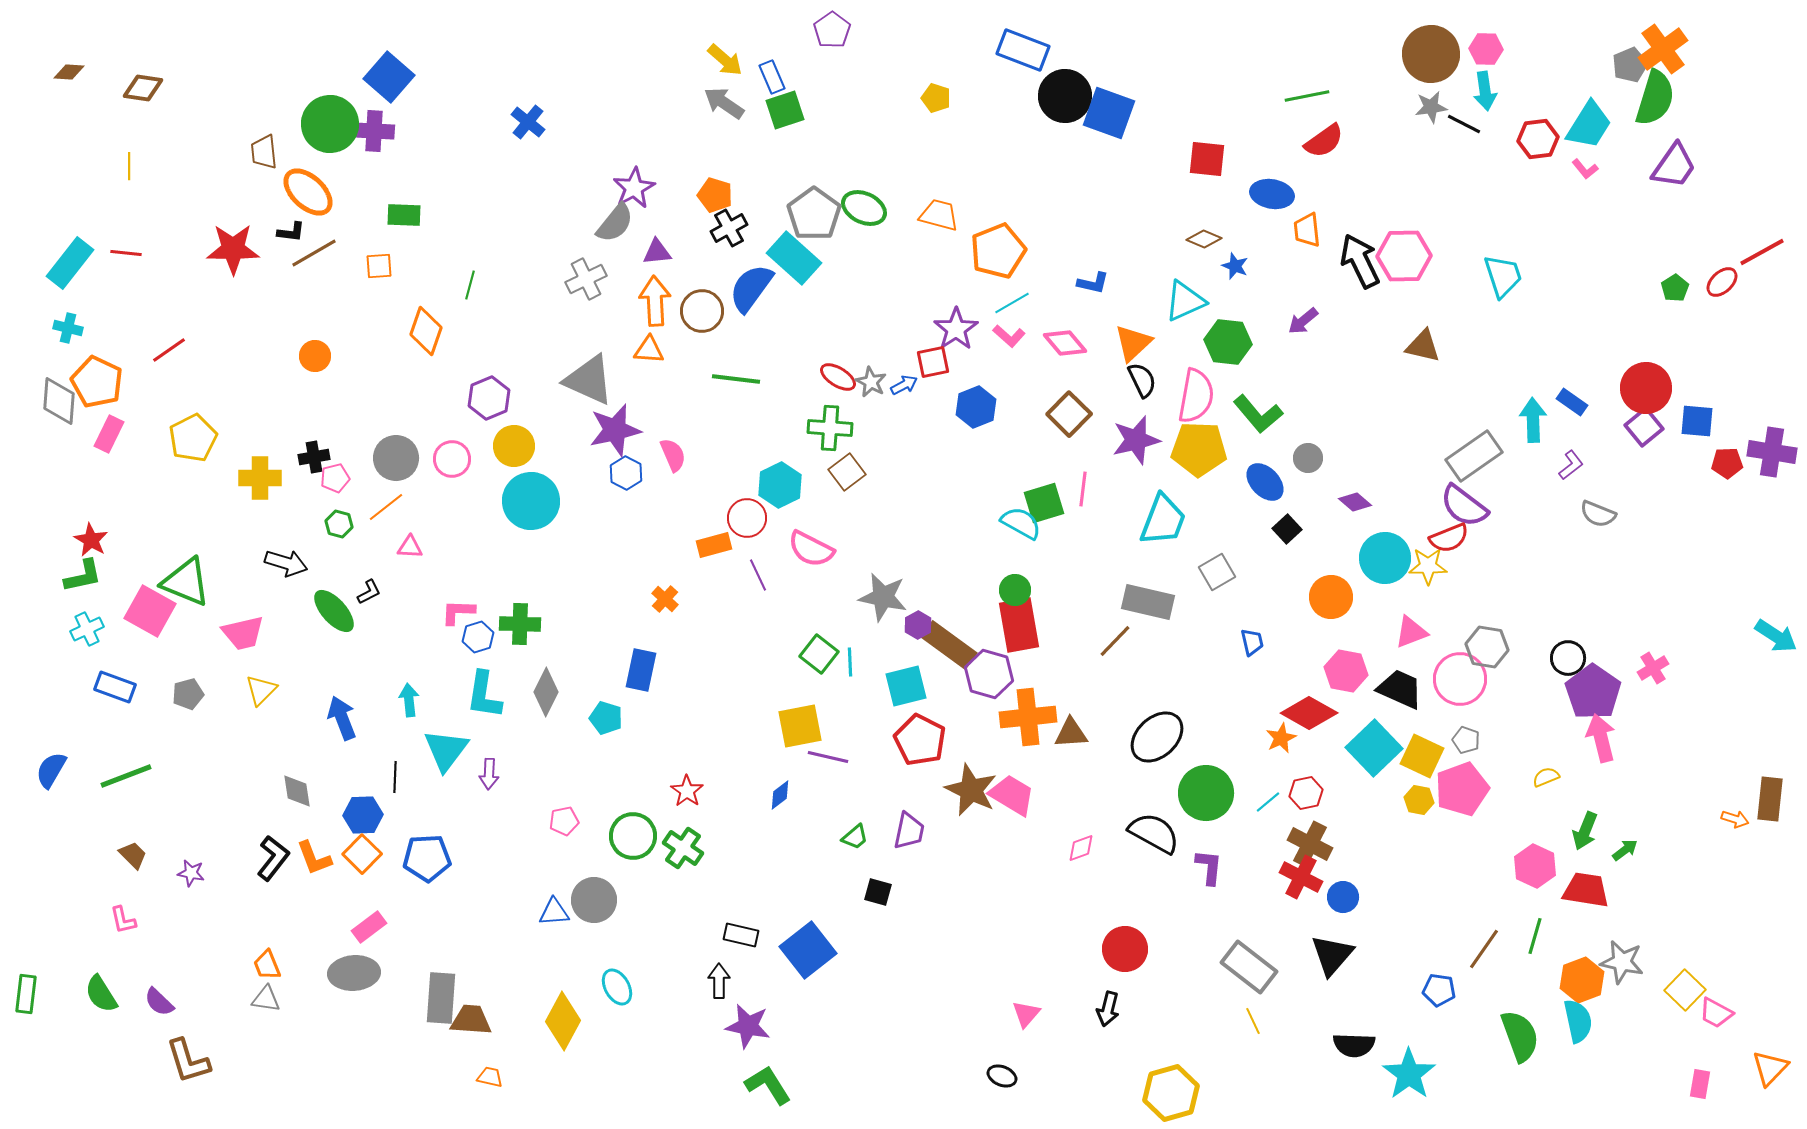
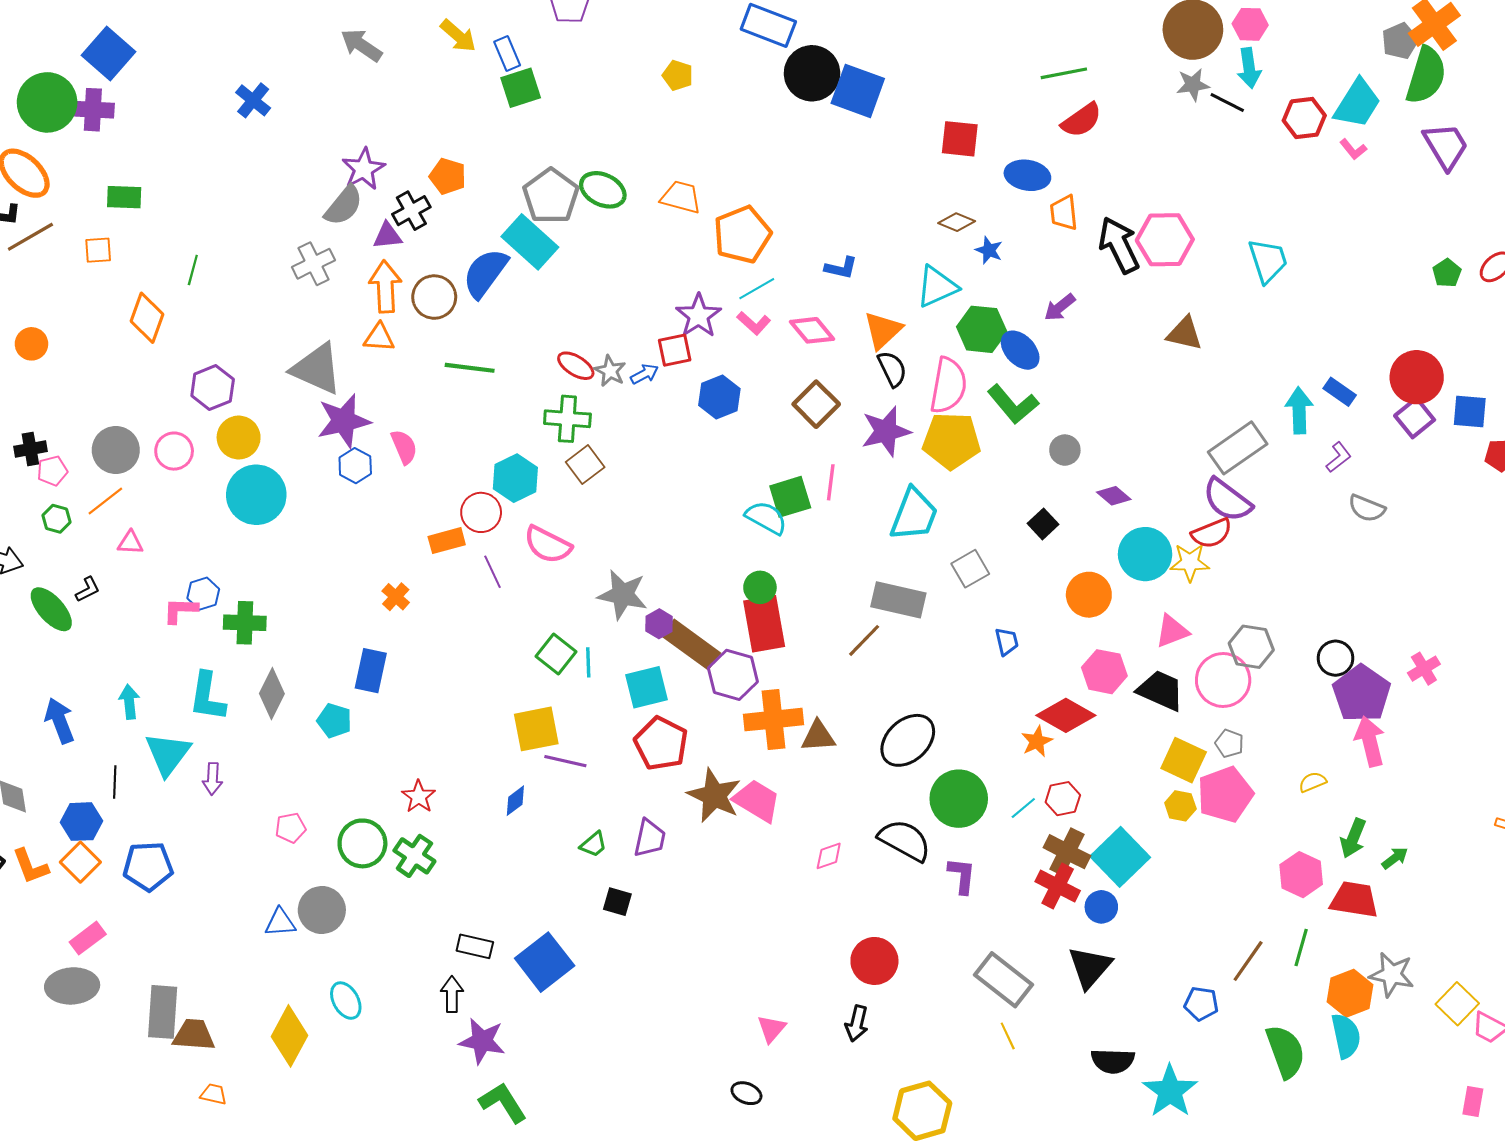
gray arrow: (724, 103) -> (361, 45), moved
purple trapezoid: (1674, 166) -> (1446, 146), turned -66
black cross: (729, 228) -> (411, 211), moved
blue ellipse: (1265, 482) -> (1020, 350), moved
blue hexagon: (478, 637) -> (203, 594), moved
cyan square: (1374, 748) -> (1120, 857), moved

